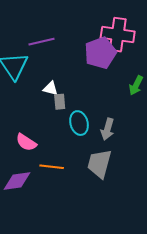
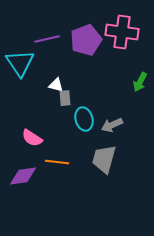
purple pentagon: (100, 53) -> (86, 40), moved
gray arrow: (108, 129) -> (112, 125), turned 50

